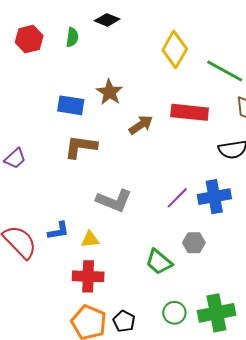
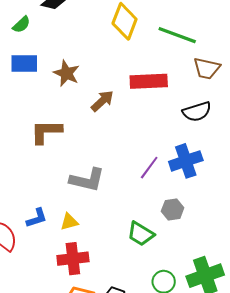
green semicircle: (72, 37) -> (21, 25), turned 48
blue rectangle: (71, 105) -> (24, 63), moved

